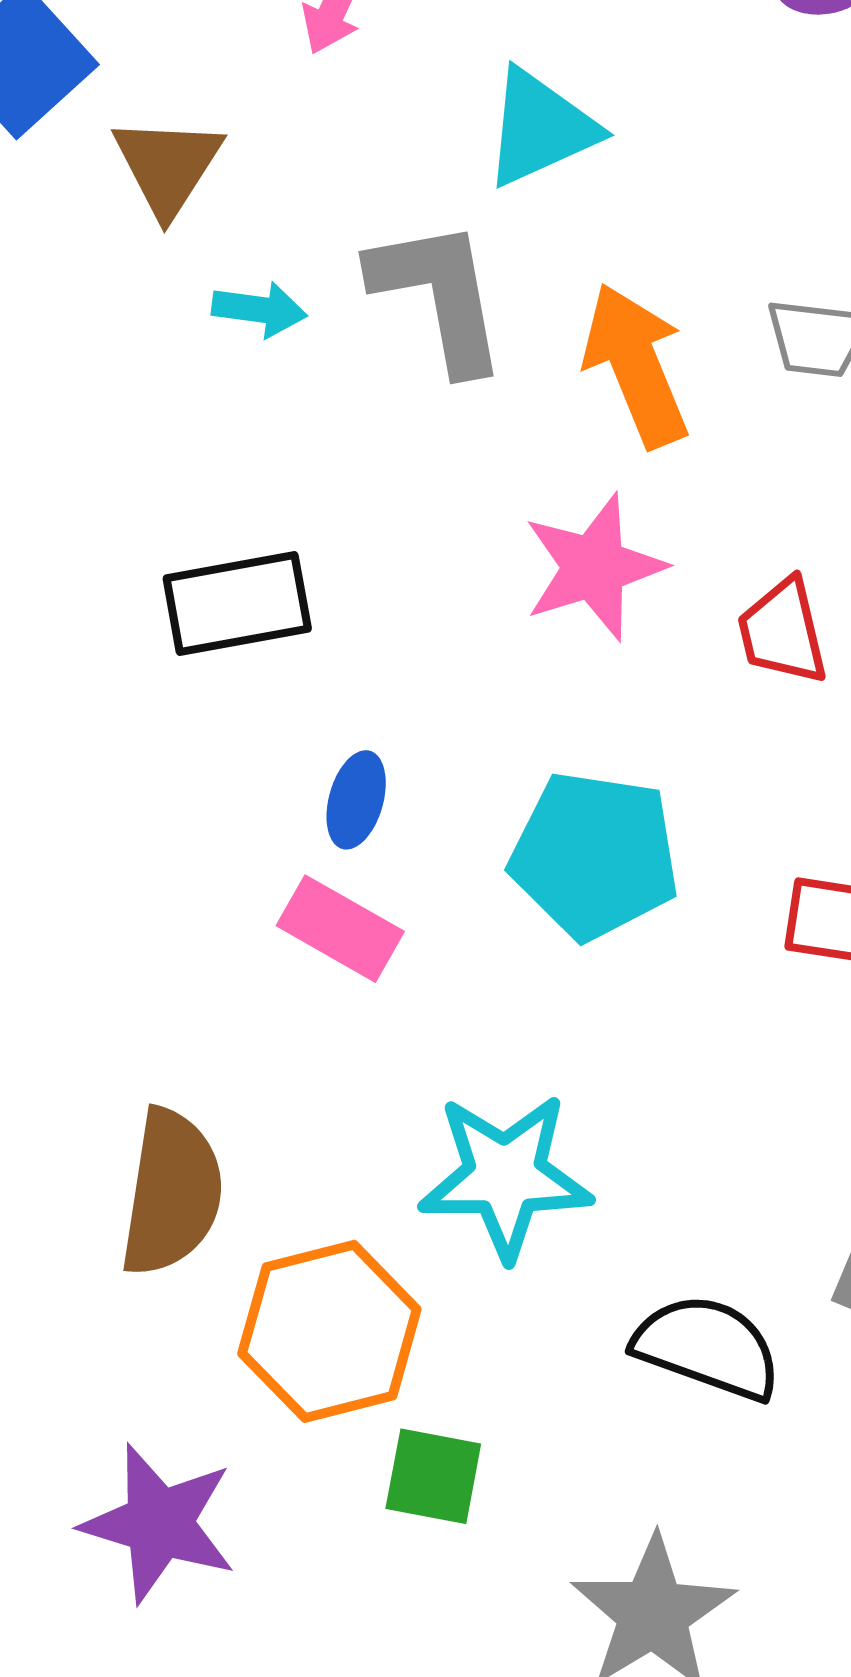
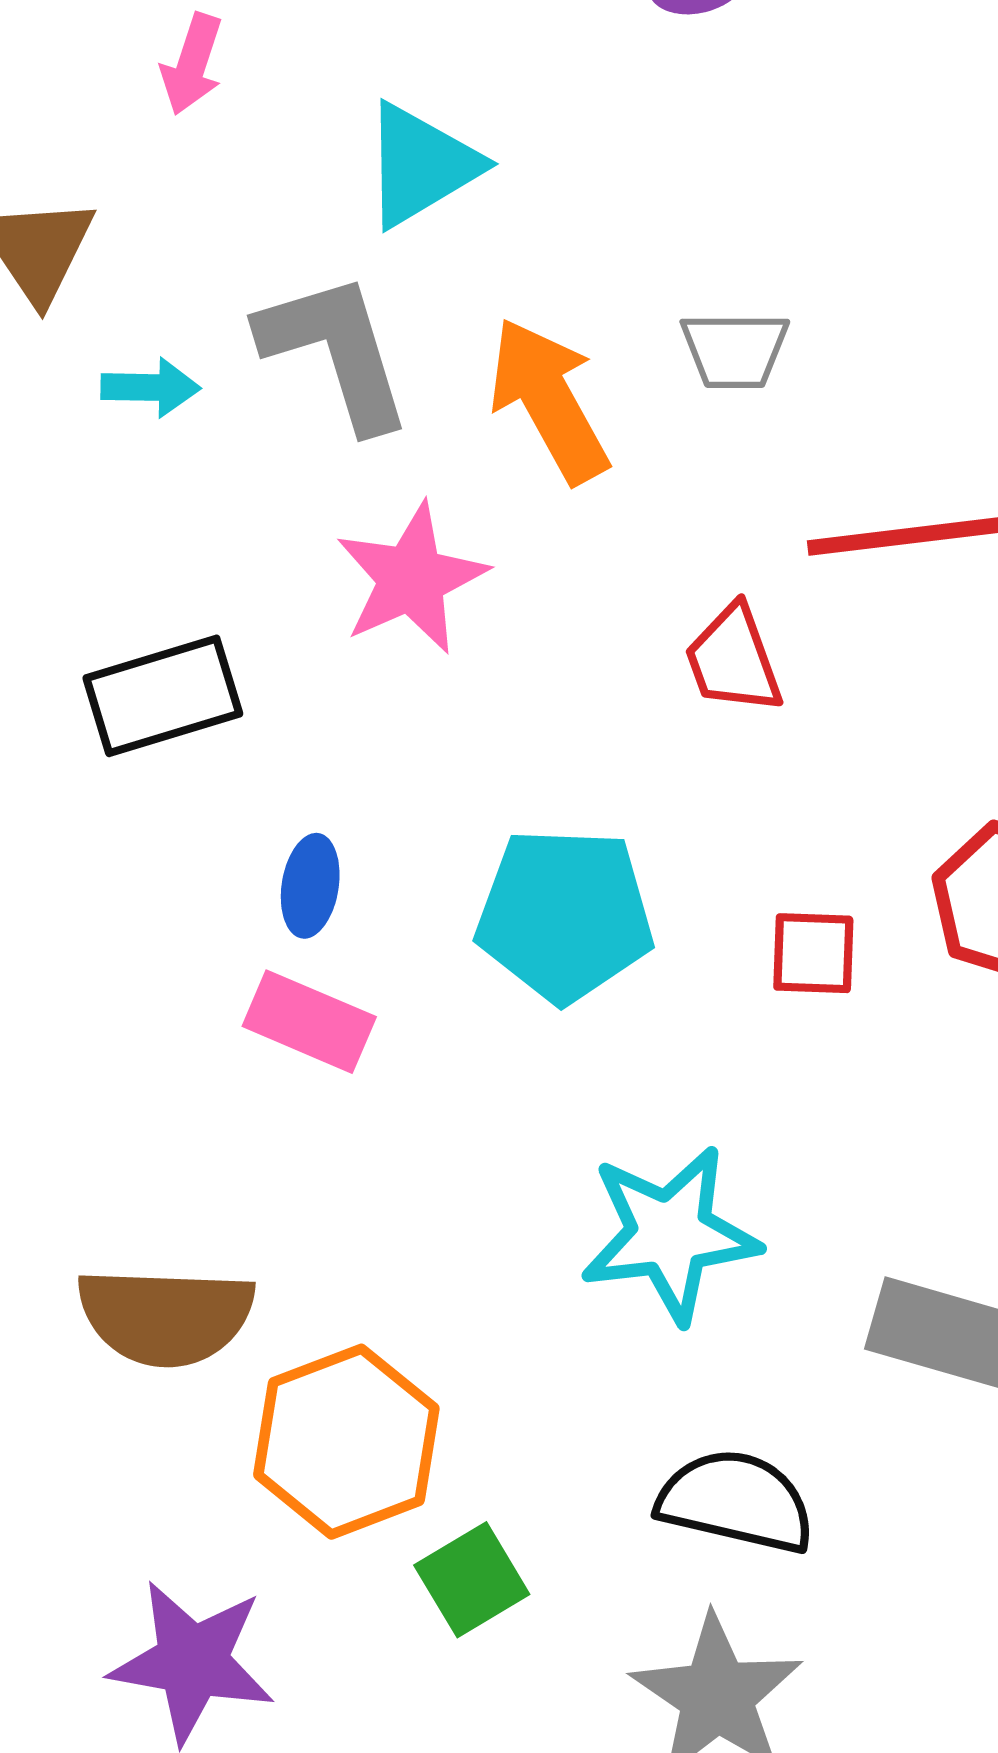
pink star: (594, 567) -> (411, 579), moved
cyan star: (505, 1176) -> (670, 1234), moved
brown semicircle: (172, 1193) -> (166, 1316), turned 90
black semicircle: (707, 1347) -> (736, 1501), moved
green square: (433, 1476) -> (472, 1580), turned -35

